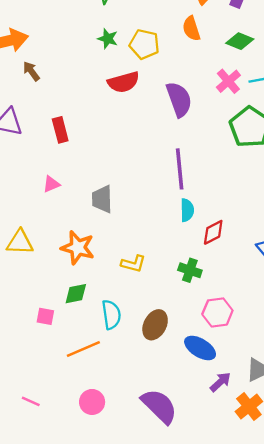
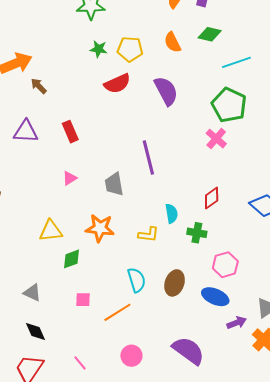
orange semicircle: (191, 29) -> (172, 42), moved
pink cross: (228, 81) -> (216, 139), moved
purple line: (180, 169) -> (148, 158), moved
cyan semicircle: (187, 210) -> (172, 214), moved
green diamond: (76, 294) -> (71, 259), moved
pink square: (45, 316) -> (83, 300), moved
purple arrow: (220, 382) -> (237, 323), turned 30
pink line: (31, 401) -> (80, 363), turned 35

